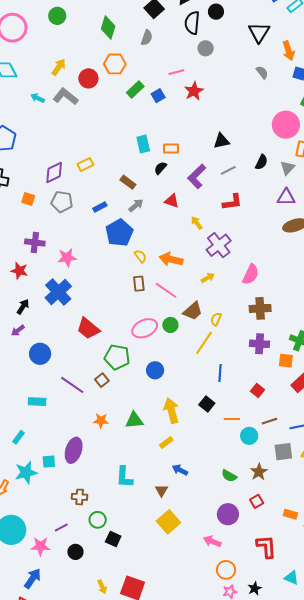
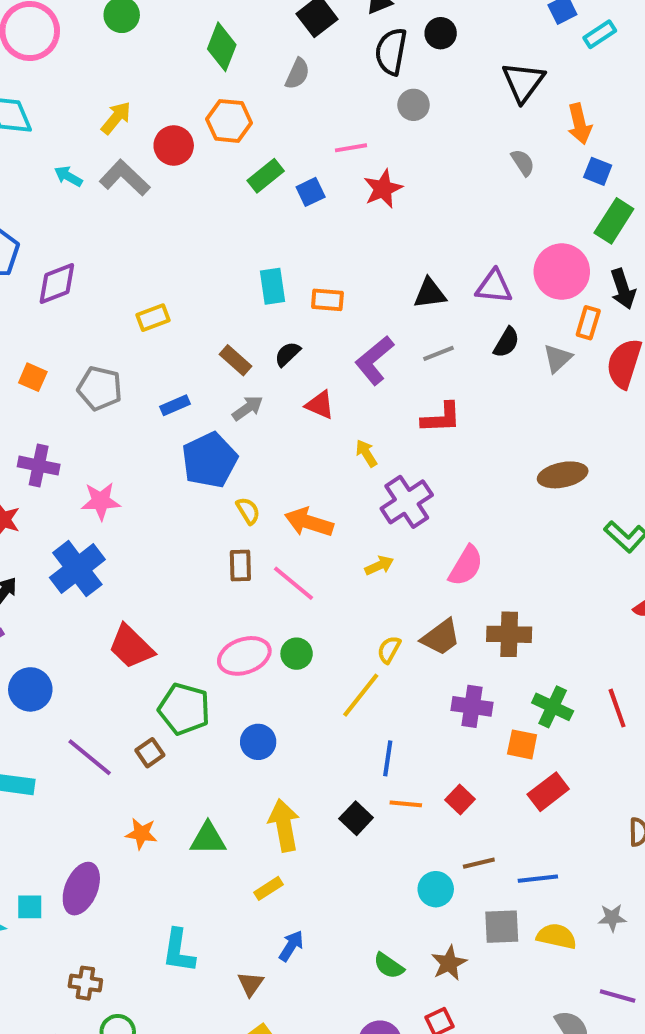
black semicircle: (160, 168) -> (287, 354), moved
purple diamond: (54, 173) -> (57, 284), moved
purple triangle: (286, 197) -> (494, 287), moved
brown cross: (260, 308) -> (509, 634), moved
brown trapezoid: (193, 311) -> (441, 637), moved
orange line: (232, 419) -> (406, 804), moved
blue arrow: (180, 470) -> (291, 946), turned 91

